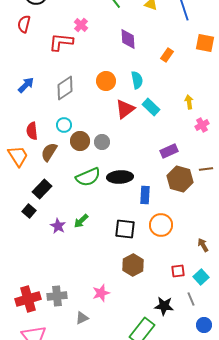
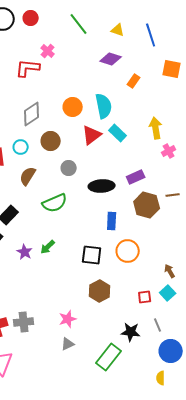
purple diamond: (128, 39) -> (111, 59), moved, turned -70
cyan semicircle: (137, 80) -> (104, 106), size x1.4
yellow arrow: (189, 102) -> (156, 128), size x1.5
cyan circle: (64, 125) -> (21, 147), moved
brown circle: (80, 141) -> (51, 141), moved
brown semicircle: (49, 152) -> (28, 176), moved
black ellipse: (120, 177) -> (102, 186), moved
cyan square: (201, 277) -> (168, 293), moved
gray triangle: (82, 318) -> (68, 344), moved
blue circle: (204, 325) -> (171, 351), size x1.5

